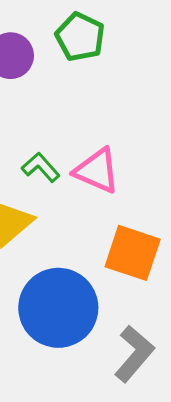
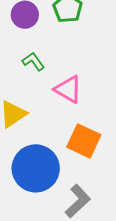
green L-shape: (41, 167) -> (33, 61), moved

